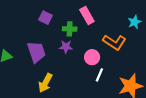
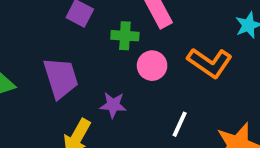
purple star: (66, 47) -> (113, 105), moved
pink circle: (92, 57) -> (152, 66), moved

